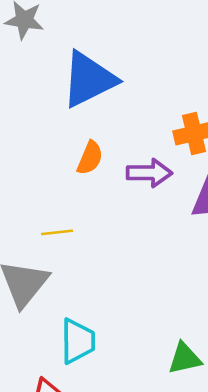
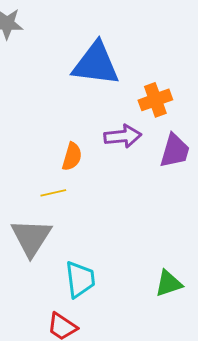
blue triangle: (89, 79) -> (96, 64), moved, turned 40
orange semicircle: (90, 158) -> (72, 157), moved

